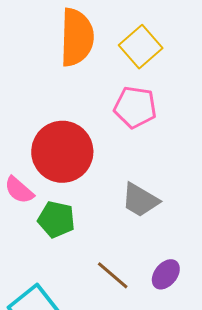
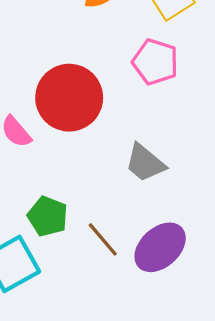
green pentagon: (56, 219) -> (48, 216), moved
purple ellipse: (166, 274) -> (160, 247), size x1.6

